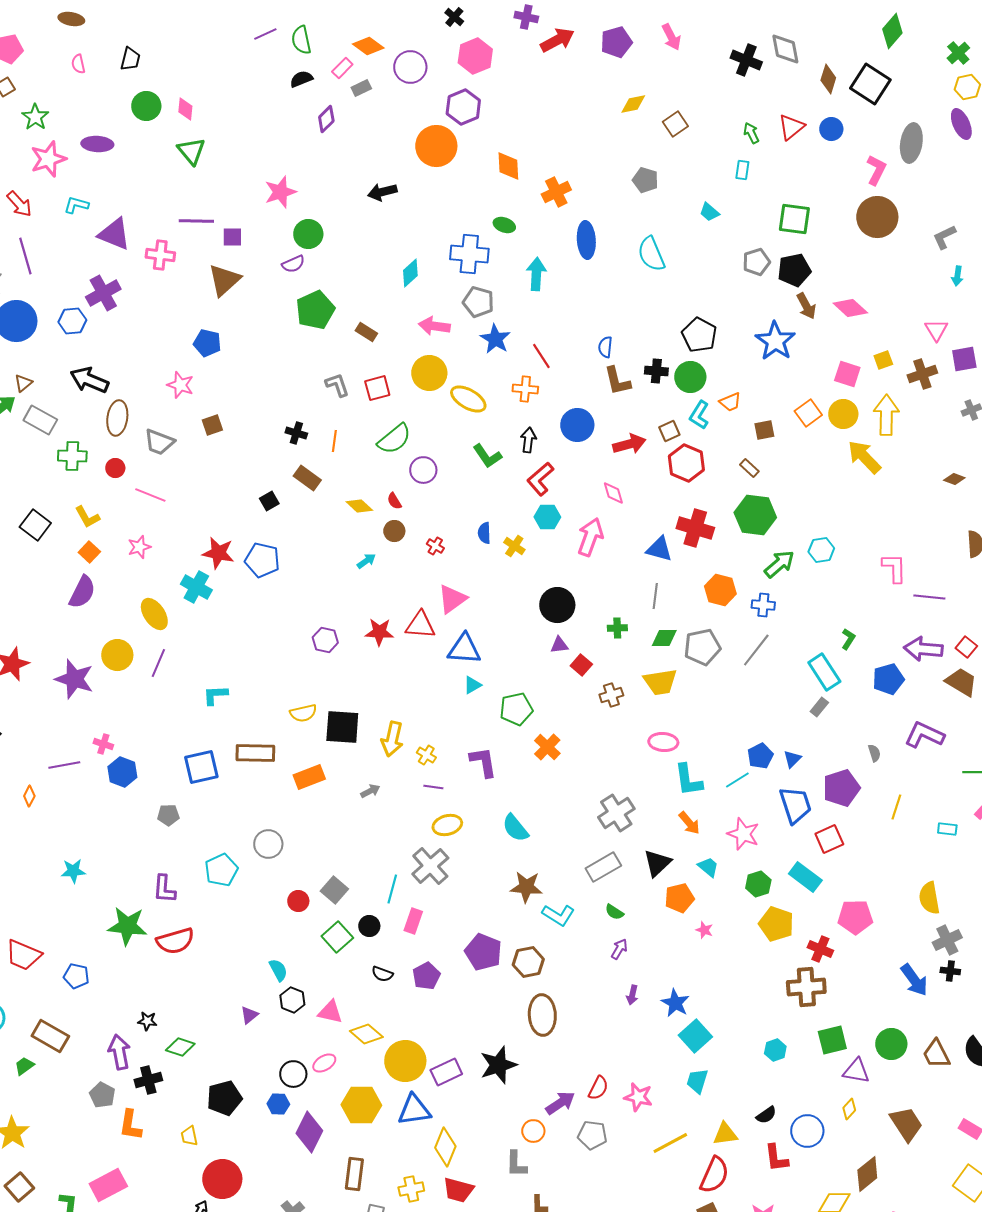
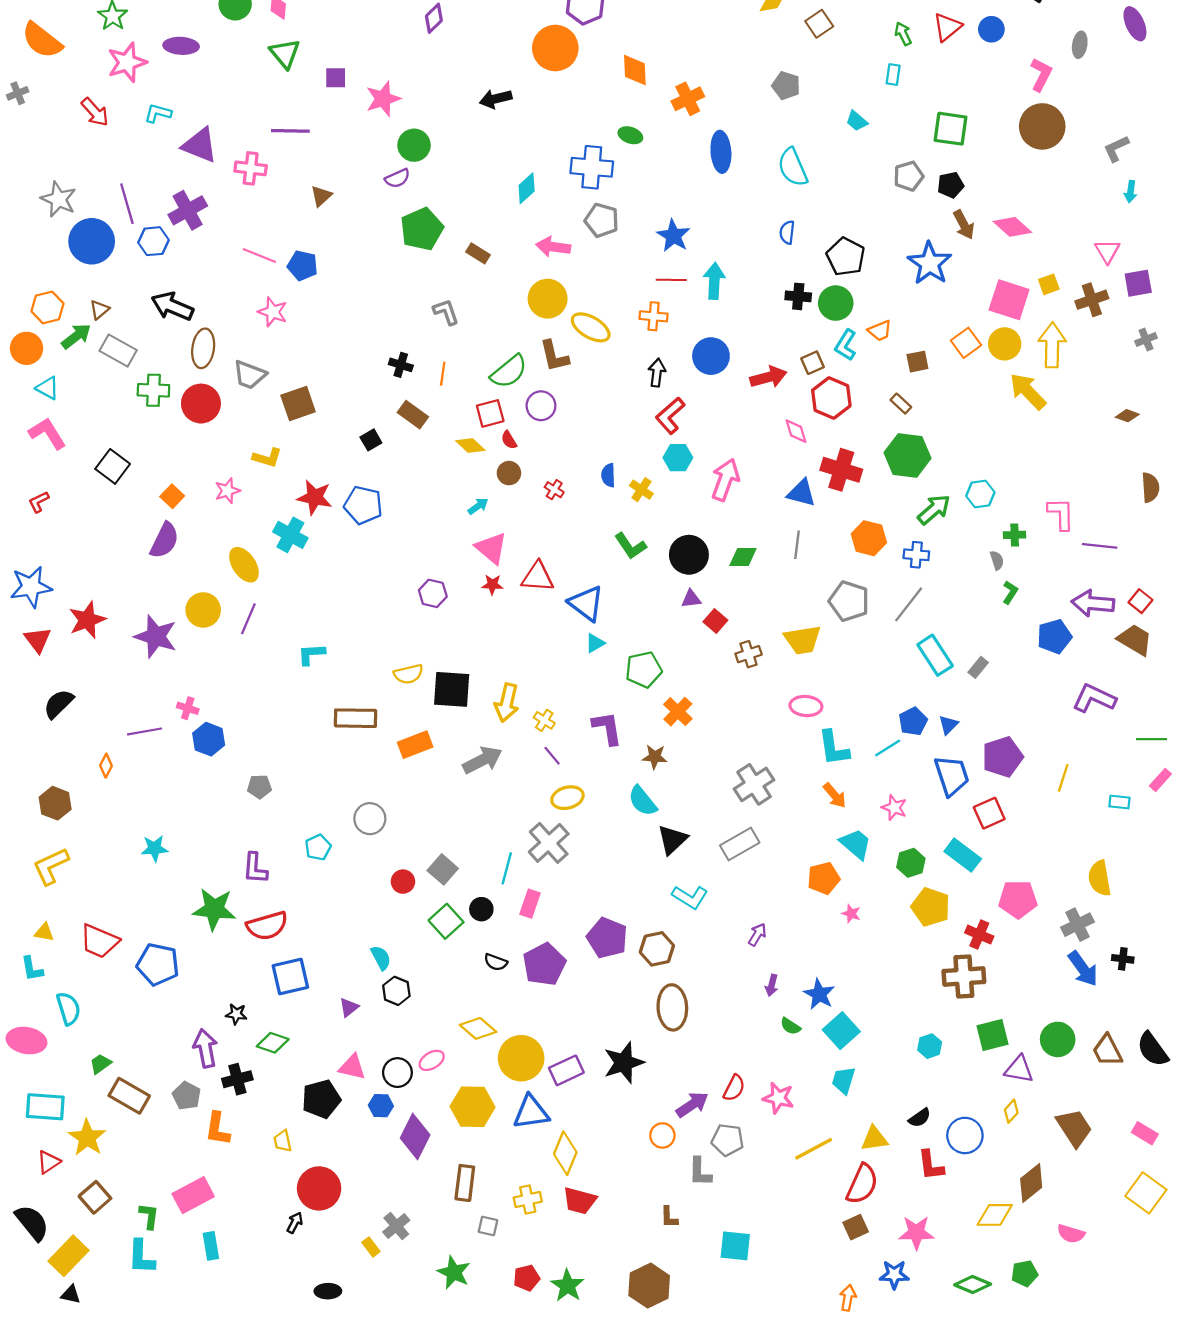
gray ellipse: (911, 143) -> (1080, 45), size x0.6
purple square: (232, 237) -> (336, 78), moved
purple line: (25, 256) -> (127, 204), moved
black pentagon: (794, 270) -> (951, 185), size x0.7
cyan arrow: (536, 274) -> (714, 281), moved
brown triangle: (224, 280) -> (321, 196), size x0.6
blue star: (495, 339) -> (673, 236), moved
blue semicircle: (605, 347) -> (787, 232), moved
red line: (541, 356) -> (671, 280), turned -56
pink square: (847, 374) -> (1009, 300), size x1.4
brown L-shape: (617, 381) -> (554, 356), moved
red square: (377, 388) -> (490, 413), moved
brown square: (212, 425) -> (298, 404), moved, size x1.5
green L-shape: (487, 456) -> (630, 546), moved
red circle: (115, 468) -> (201, 404), size x1.8
pink diamond: (613, 493) -> (796, 431), moved
pink line: (150, 495) -> (259, 256), moved
yellow L-shape: (87, 517) -> (267, 458), moved, turned -44
pink triangle: (452, 599) -> (491, 548), moved, turned -44
green cross: (617, 628) -> (1015, 535), moved
red star: (379, 632) -> (492, 585), size x0.7
green diamond: (664, 638) -> (743, 557), moved
gray pentagon: (702, 647) -> (849, 601), turned 30
blue triangle: (464, 649) -> (586, 603), turned 33
cyan rectangle: (824, 672) -> (935, 655), moved
gray semicircle: (874, 753) -> (997, 560), moved
blue square: (201, 767) -> (290, 976), moved
purple line: (433, 787) -> (552, 756), turned 42
gray arrow: (370, 791) -> (482, 760), size x1.8
pink star: (743, 834) -> (894, 808), size x0.7
black triangle: (657, 863) -> (672, 840), moved
cyan trapezoid: (708, 867) -> (856, 844), size x1.4
cyan pentagon: (221, 870) -> (318, 847), size x0.7
brown star: (526, 887) -> (655, 757), moved, size x0.7
green semicircle: (614, 912) -> (790, 1026), moved
gray cross: (947, 940) -> (1078, 925), moved
blue pentagon: (76, 976) -> (158, 964), size x1.5
purple pentagon: (426, 976) -> (544, 964), size x1.4
pink triangle: (330, 1012) -> (352, 1067), moved
brown rectangle: (50, 1036) -> (129, 1096), moved
gray L-shape: (516, 1164) -> (700, 1172), moved

